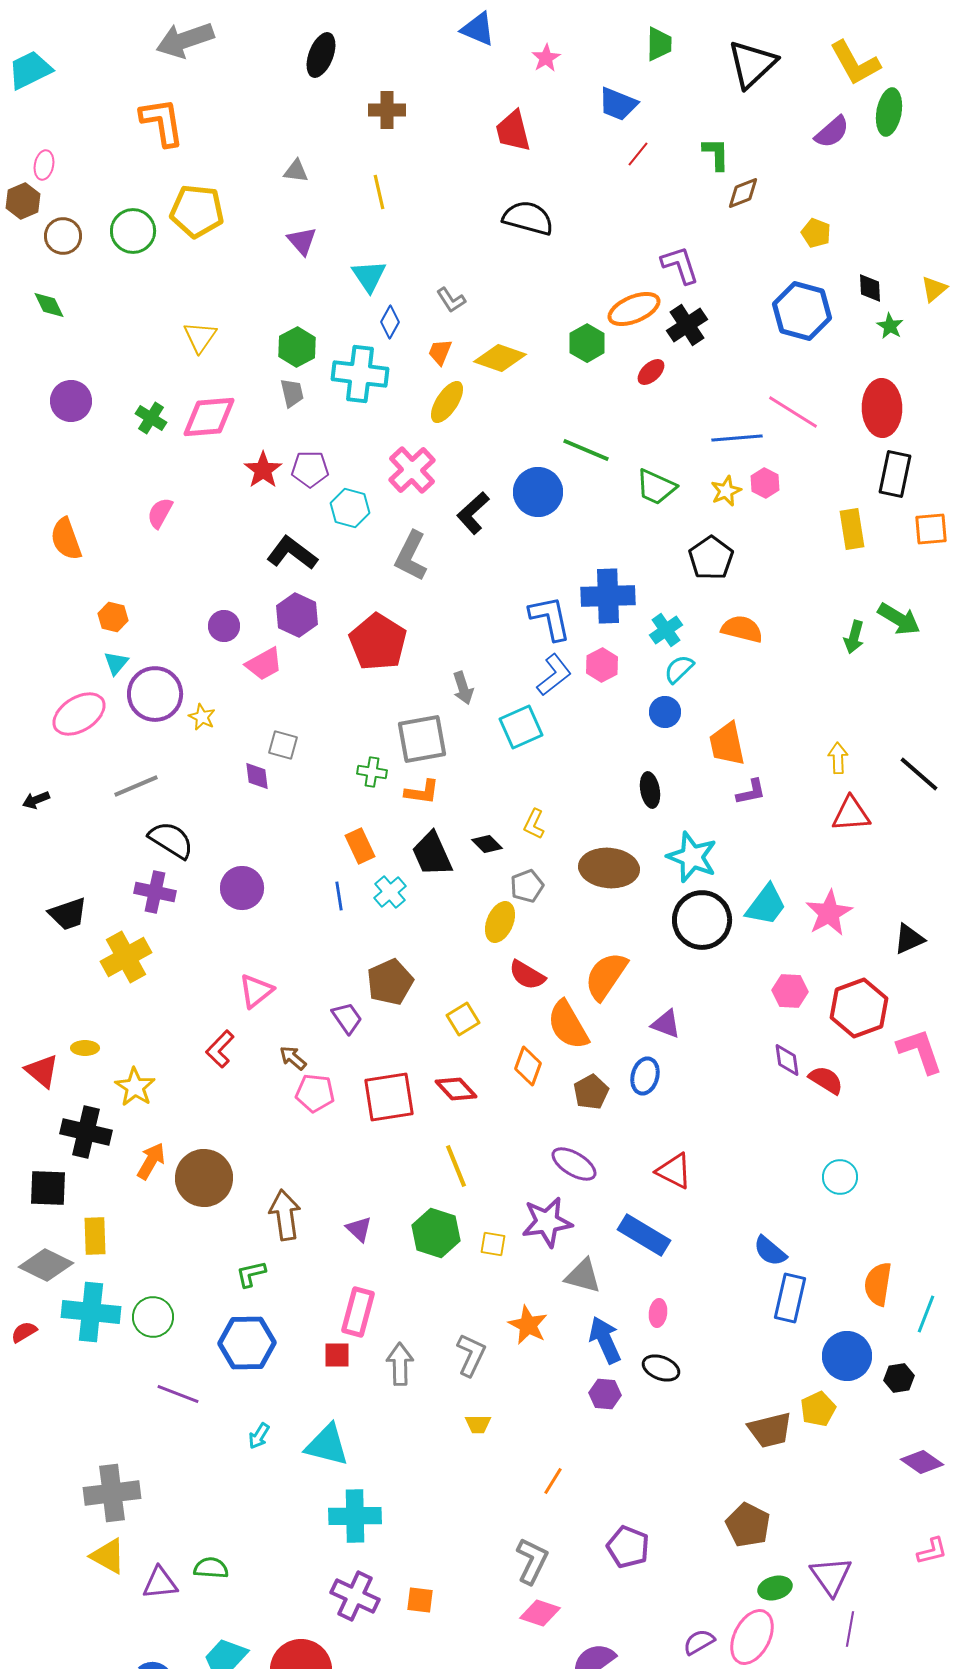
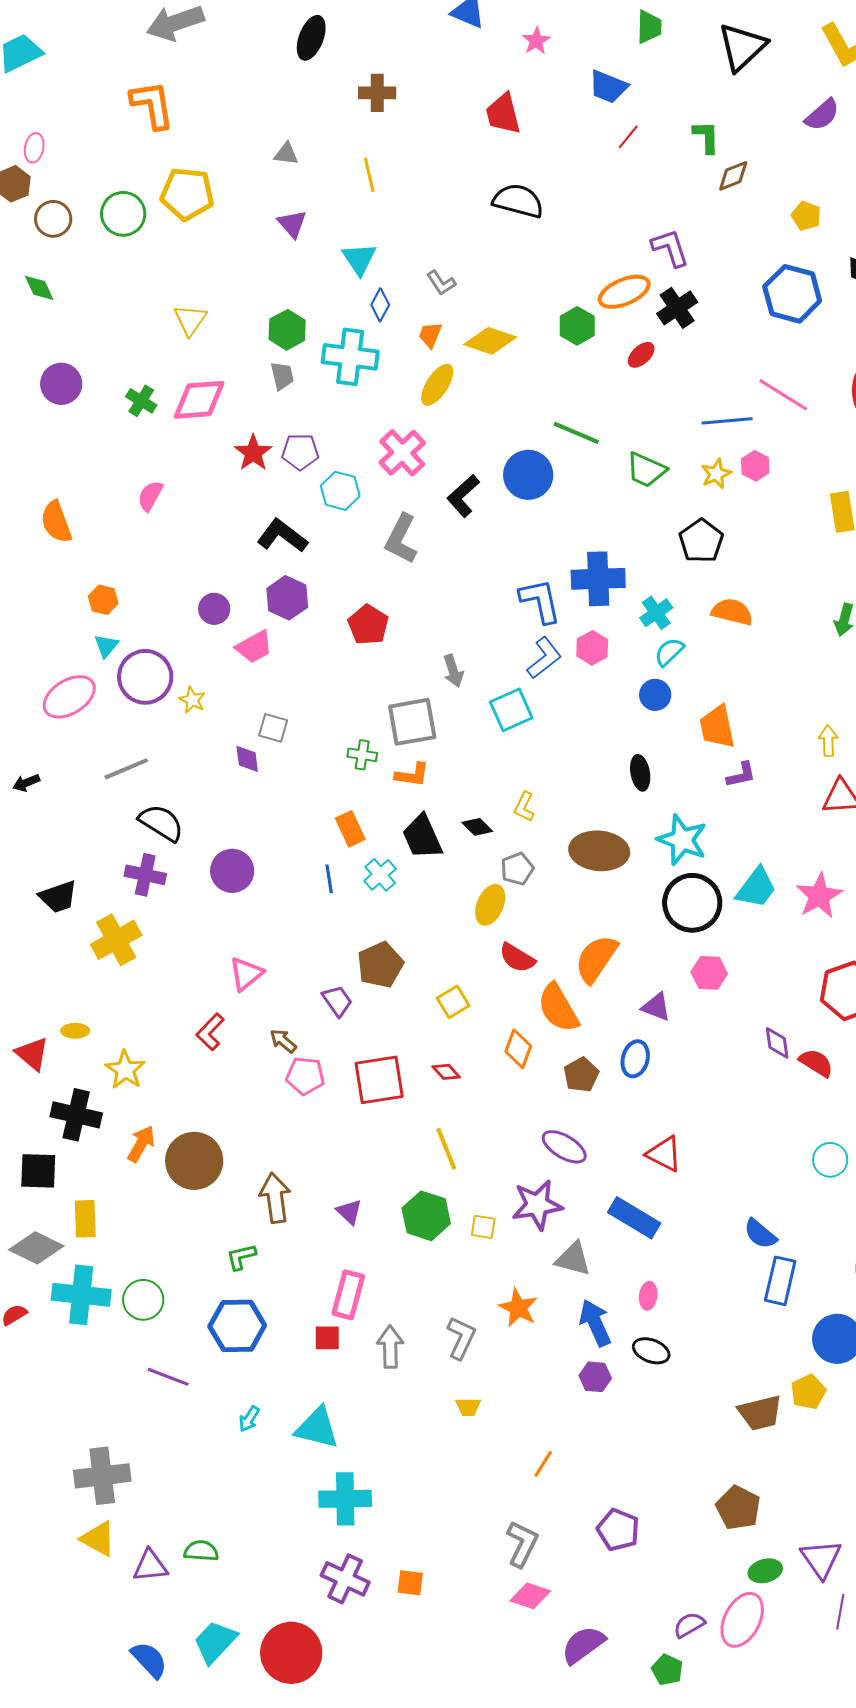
red pentagon: (378, 642) -> (368, 625), size x0.7
pink hexagon: (790, 991) -> (709, 973), moved
red diamond: (456, 1089) -> (446, 1072), size x0.7

